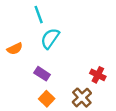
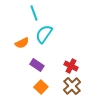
orange semicircle: (15, 49) -> (22, 43), moved
red cross: (98, 75) -> (71, 66), moved

